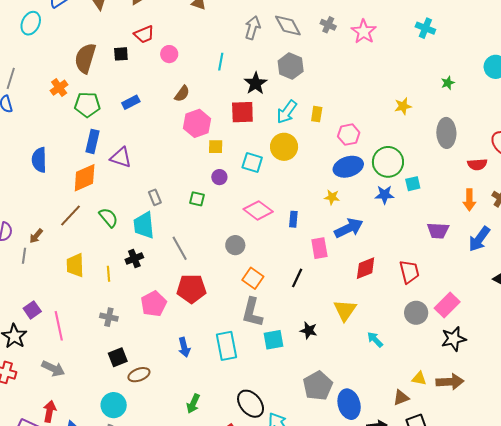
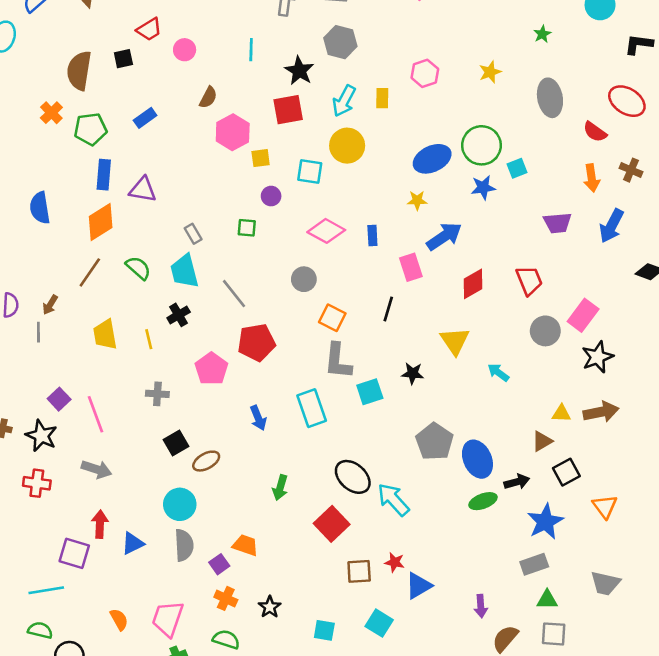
pink hexagon: (349, 135) -> (425, 73), moved
red semicircle: (477, 164) -> (595, 132), turned 48

